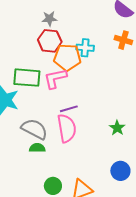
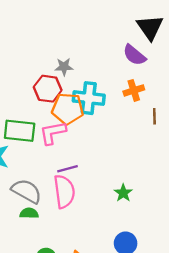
gray star: (49, 19) -> (64, 67), moved
orange cross: (123, 40) -> (134, 90), turned -36
cyan cross: (85, 48) -> (89, 98), size x1.5

